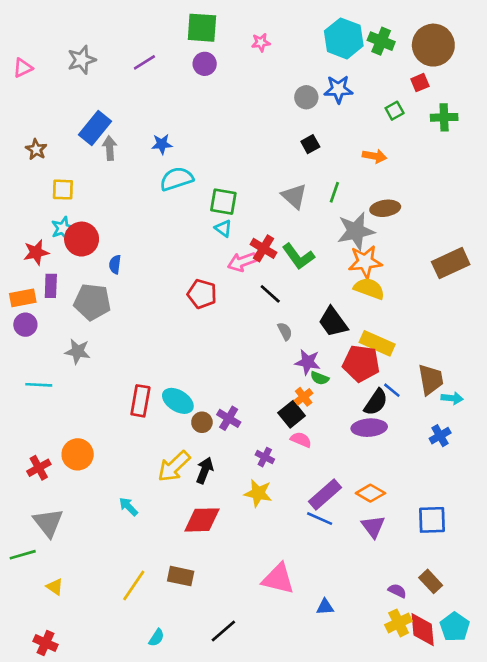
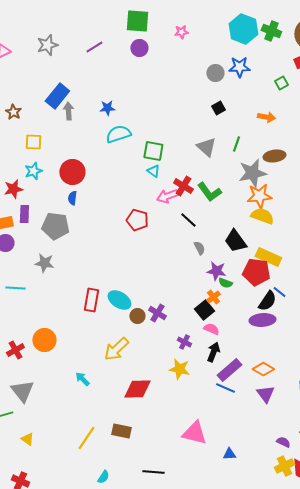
red circle: (82, 239) -> (72, 172), moved
black arrow: (205, 470) -> (213, 352), moved
black line: (223, 631) -> (153, 472), turned 45

